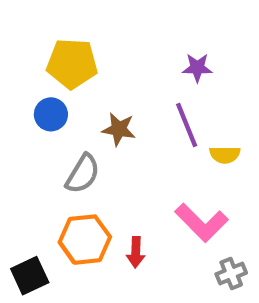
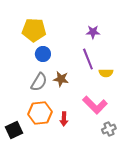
blue circle: (51, 114) -> (43, 54), moved
brown star: (119, 129) -> (61, 79), moved

